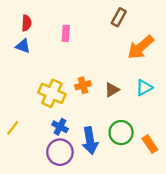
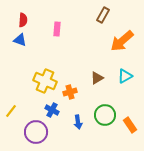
orange cross: (83, 85) -> (70, 92), moved
blue arrow: (90, 141) -> (78, 122), size x0.6
purple circle: (60, 152) -> (36, 132), moved

